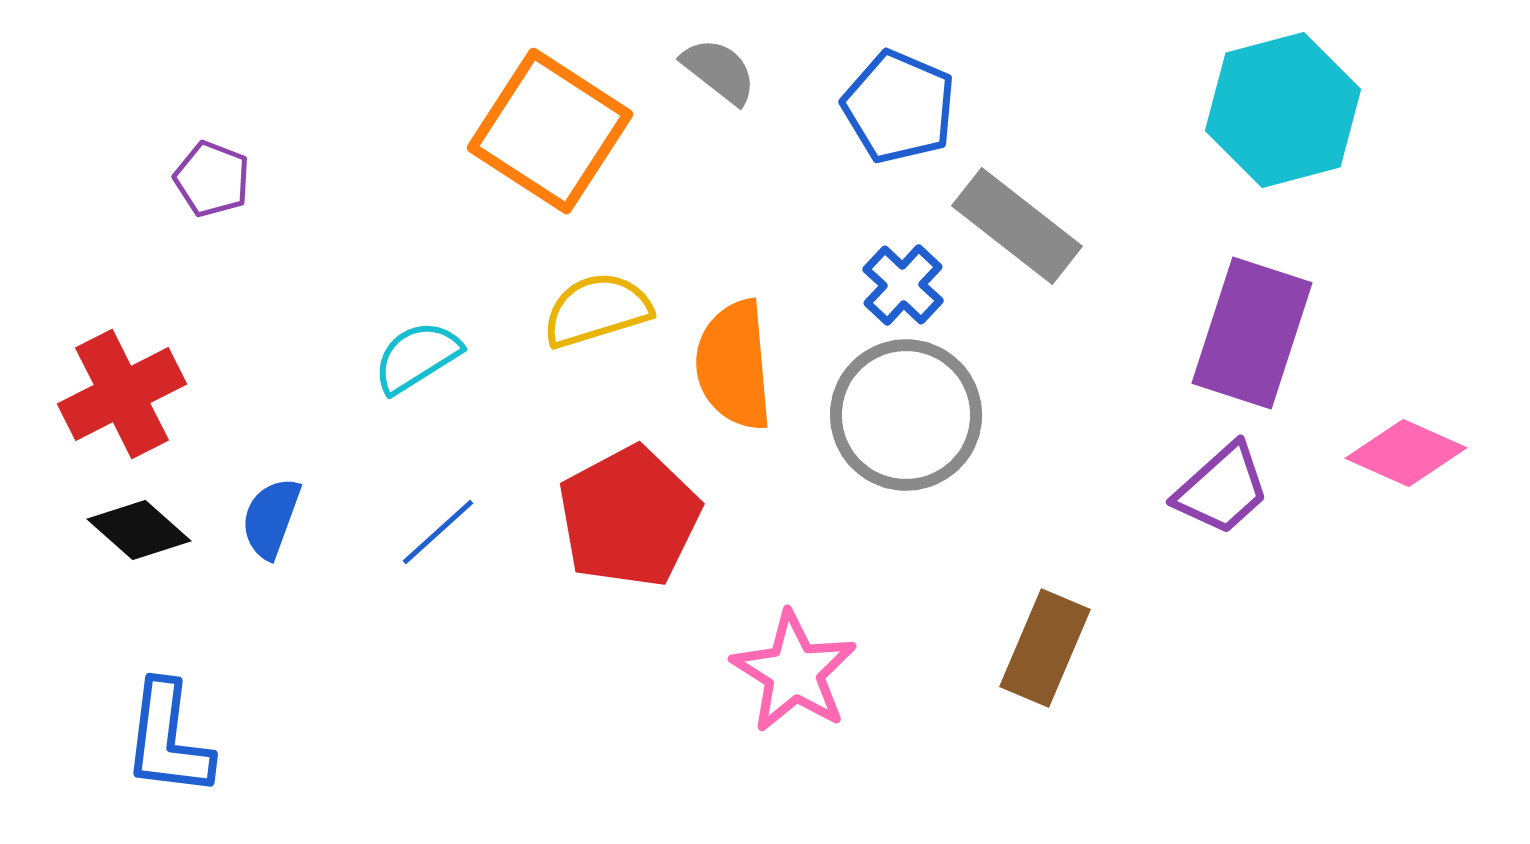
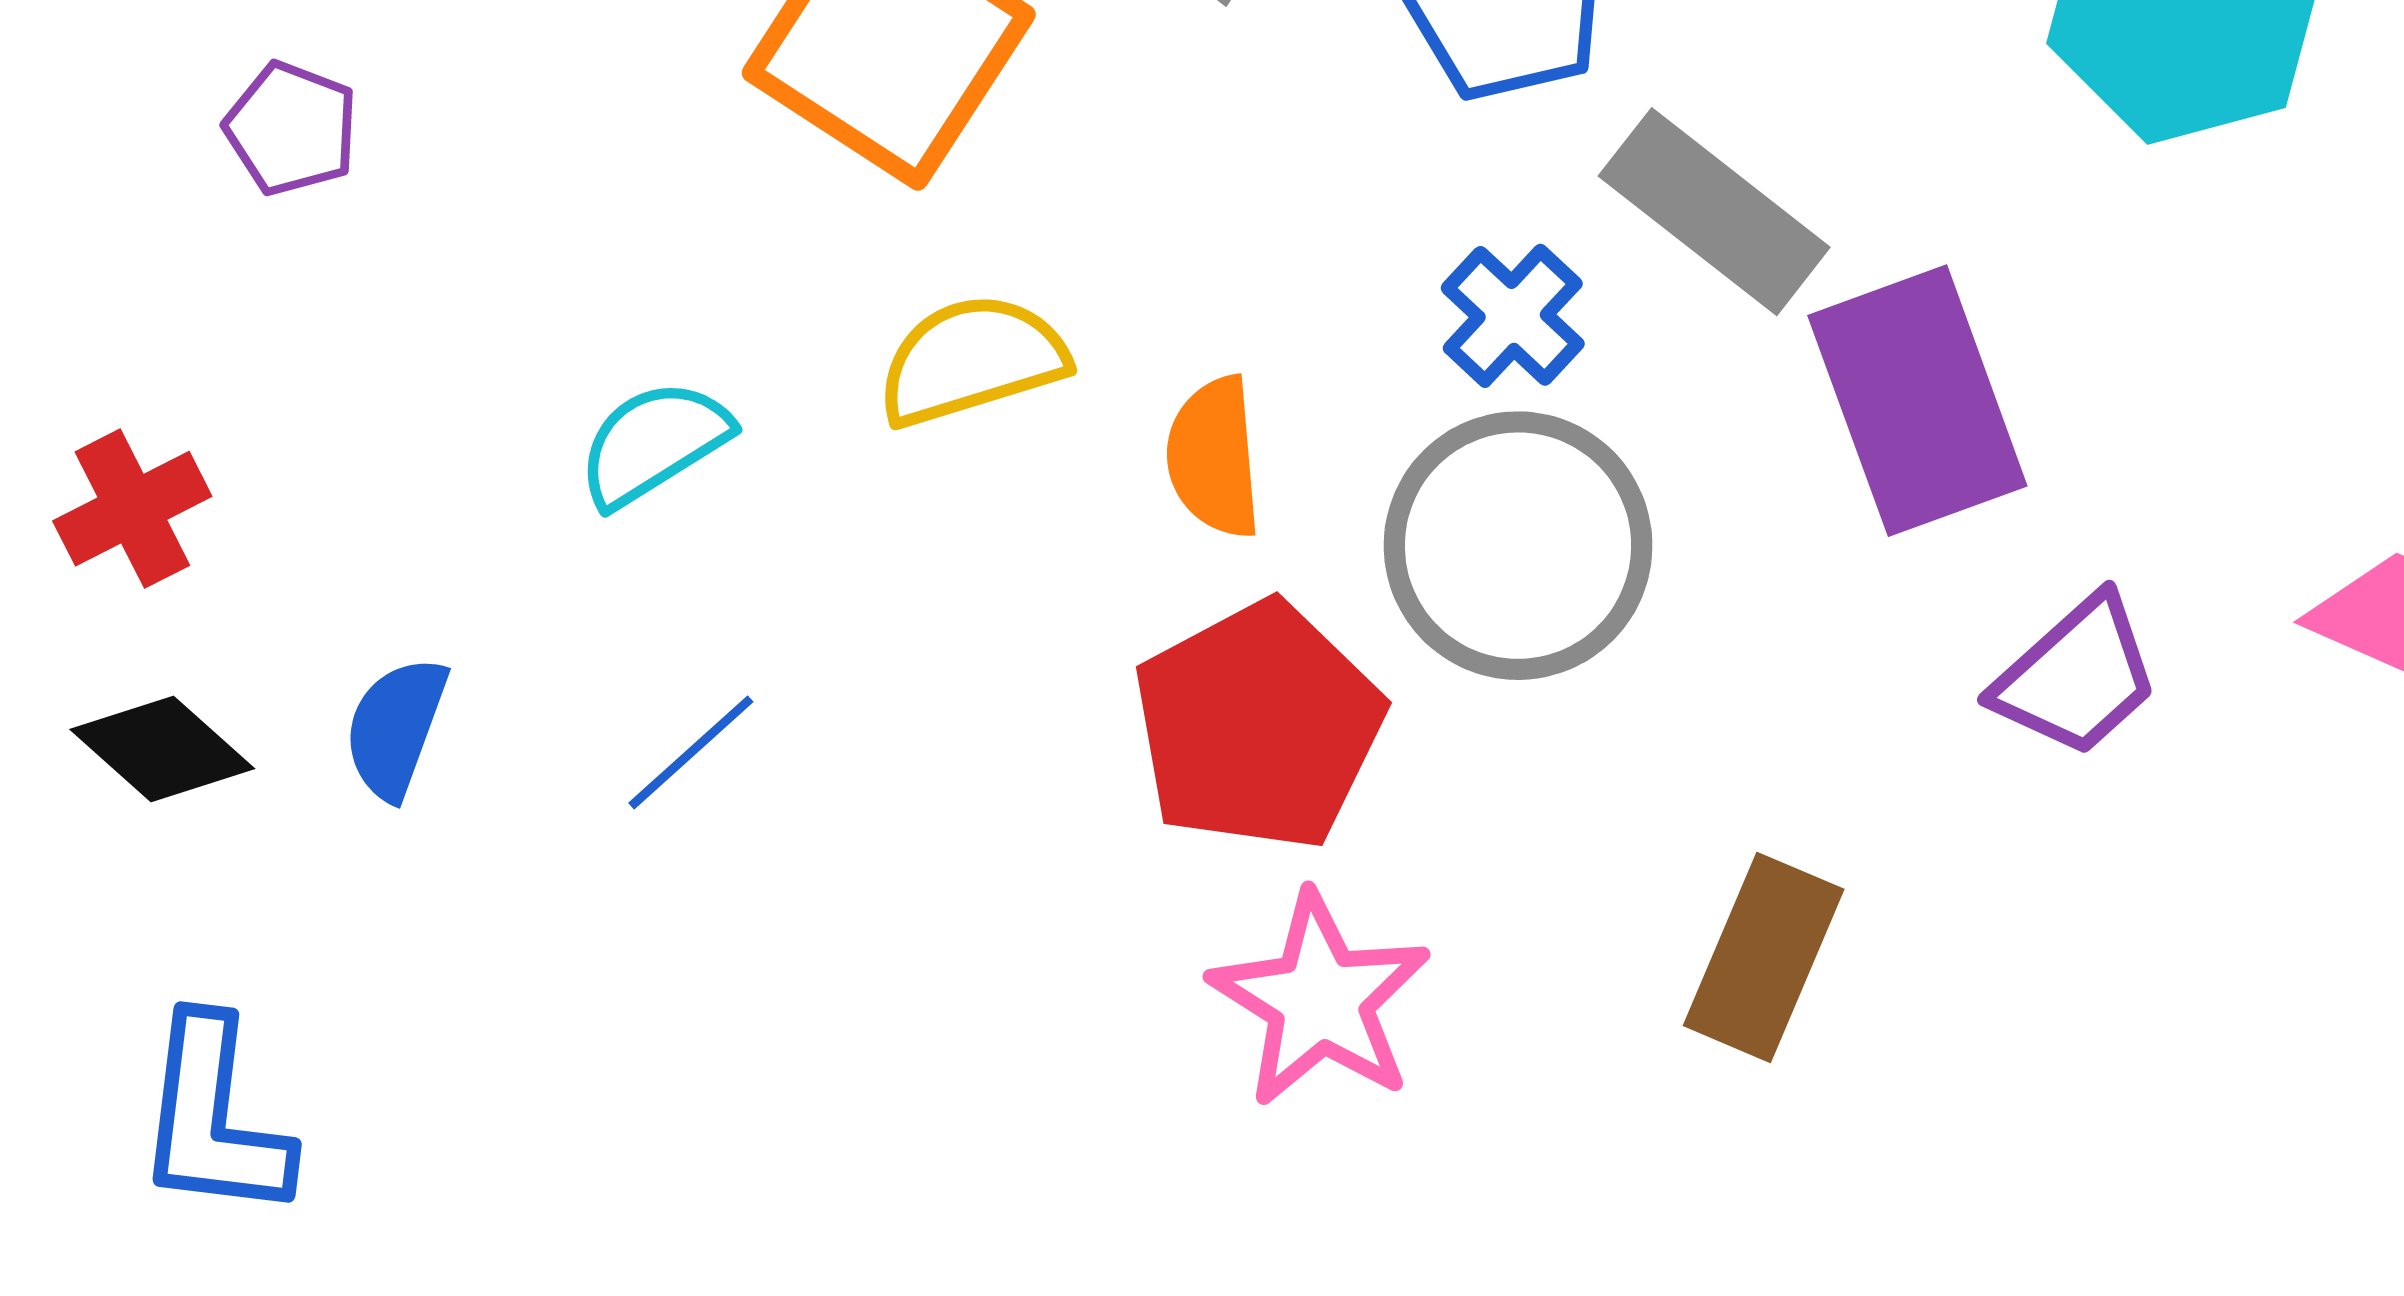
purple rectangle: (1252, 333) -> (1917, 401), moved, turned -38
orange semicircle: (734, 365) -> (1214, 457), size x0.7
red cross: (122, 394) -> (132, 509), size x0.7
red pentagon: (629, 517) -> (1258, 726), moved

